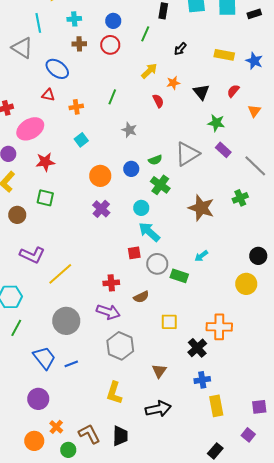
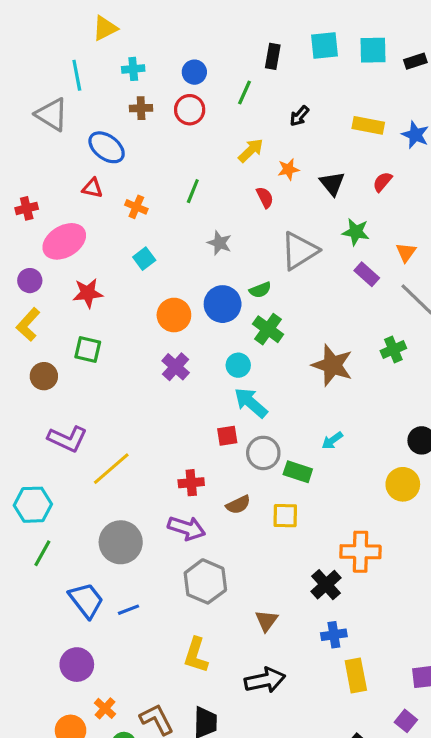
orange cross: (76, 107) -> (136, 207), turned 32
orange triangle: (254, 111) -> (406, 252), moved
gray triangle: (187, 154) -> (299, 251), moved
blue circle: (131, 169) -> (223, 304), size x1.5
yellow square: (169, 322) -> (285, 516), moved

